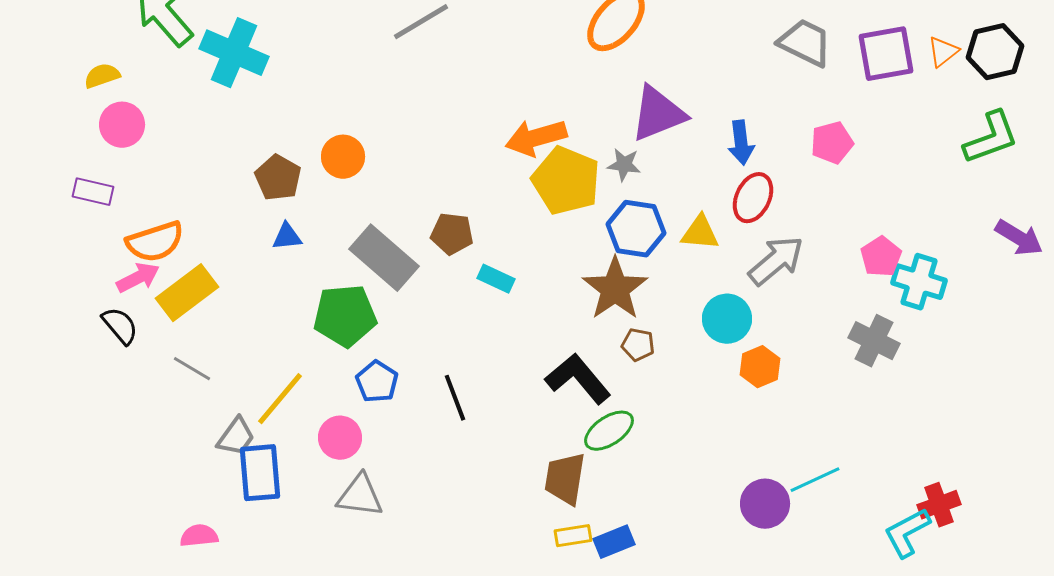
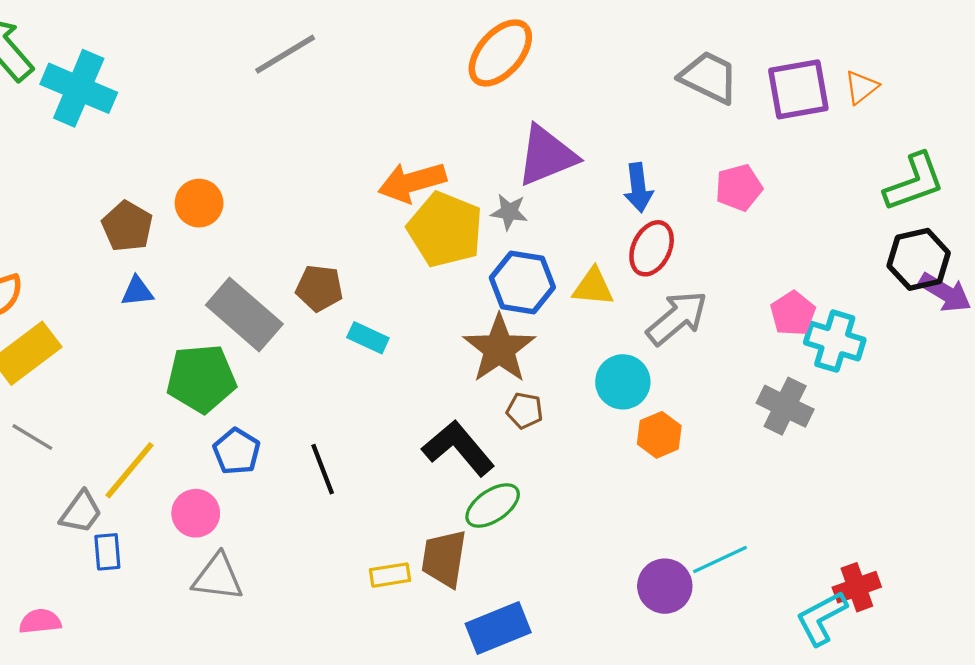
black hexagon: (995, 52) -> (919, 259), moved
blue rectangle: (260, 473) -> (107, 552), size x0.6
yellow rectangle: (573, 536) -> (390, 575), moved
blue rectangle: (614, 542) -> (498, 628), size x1.4

